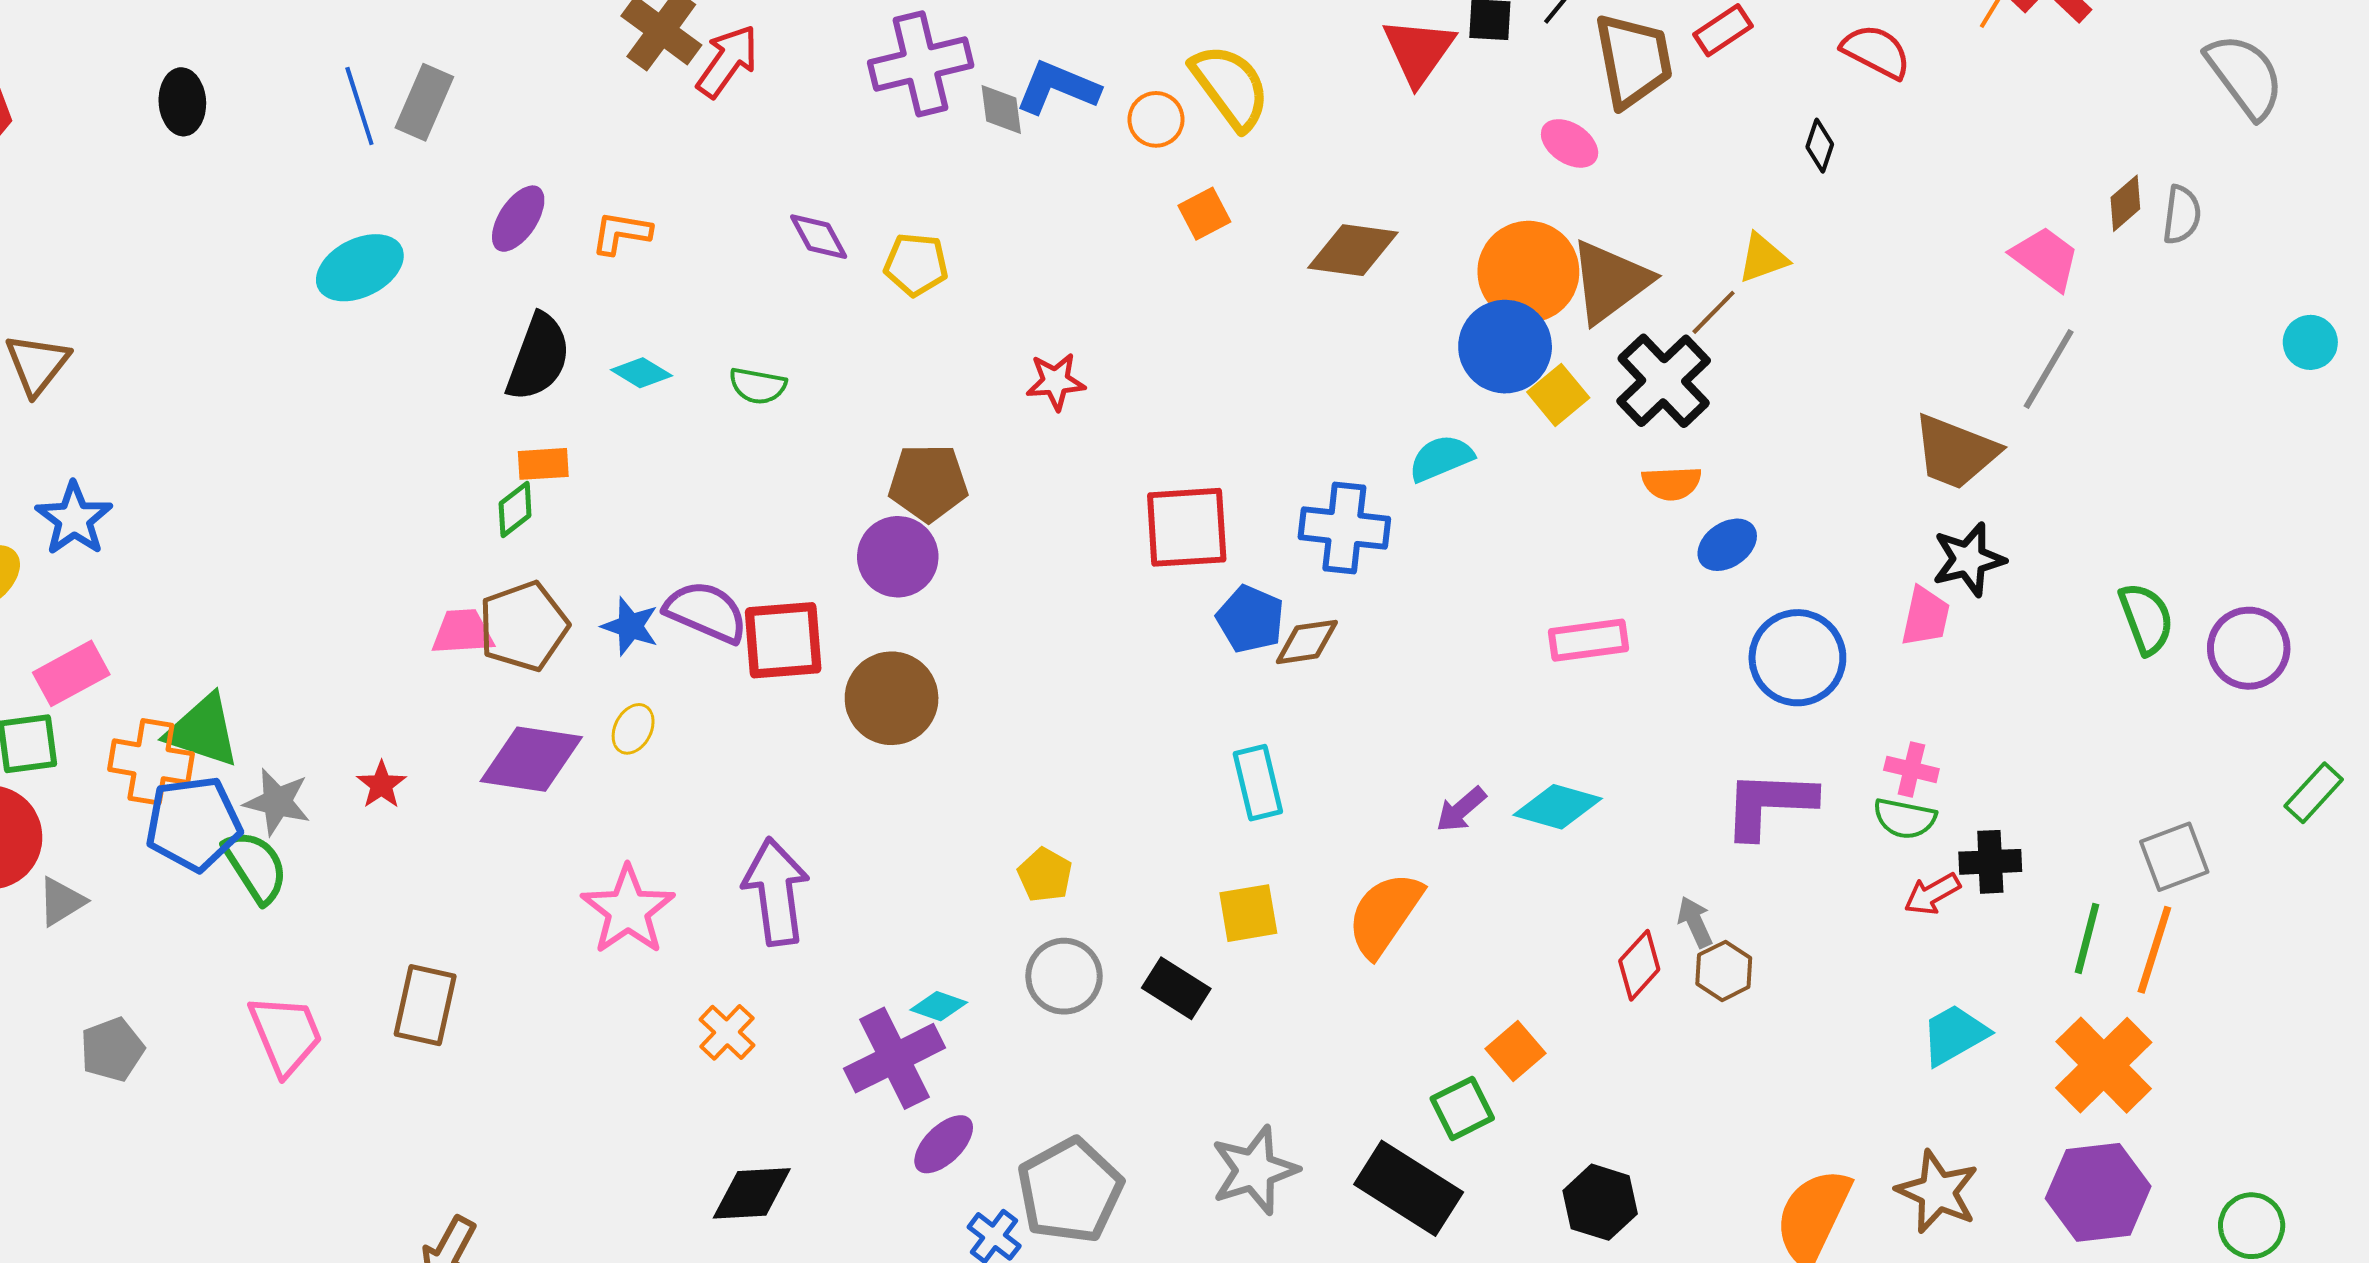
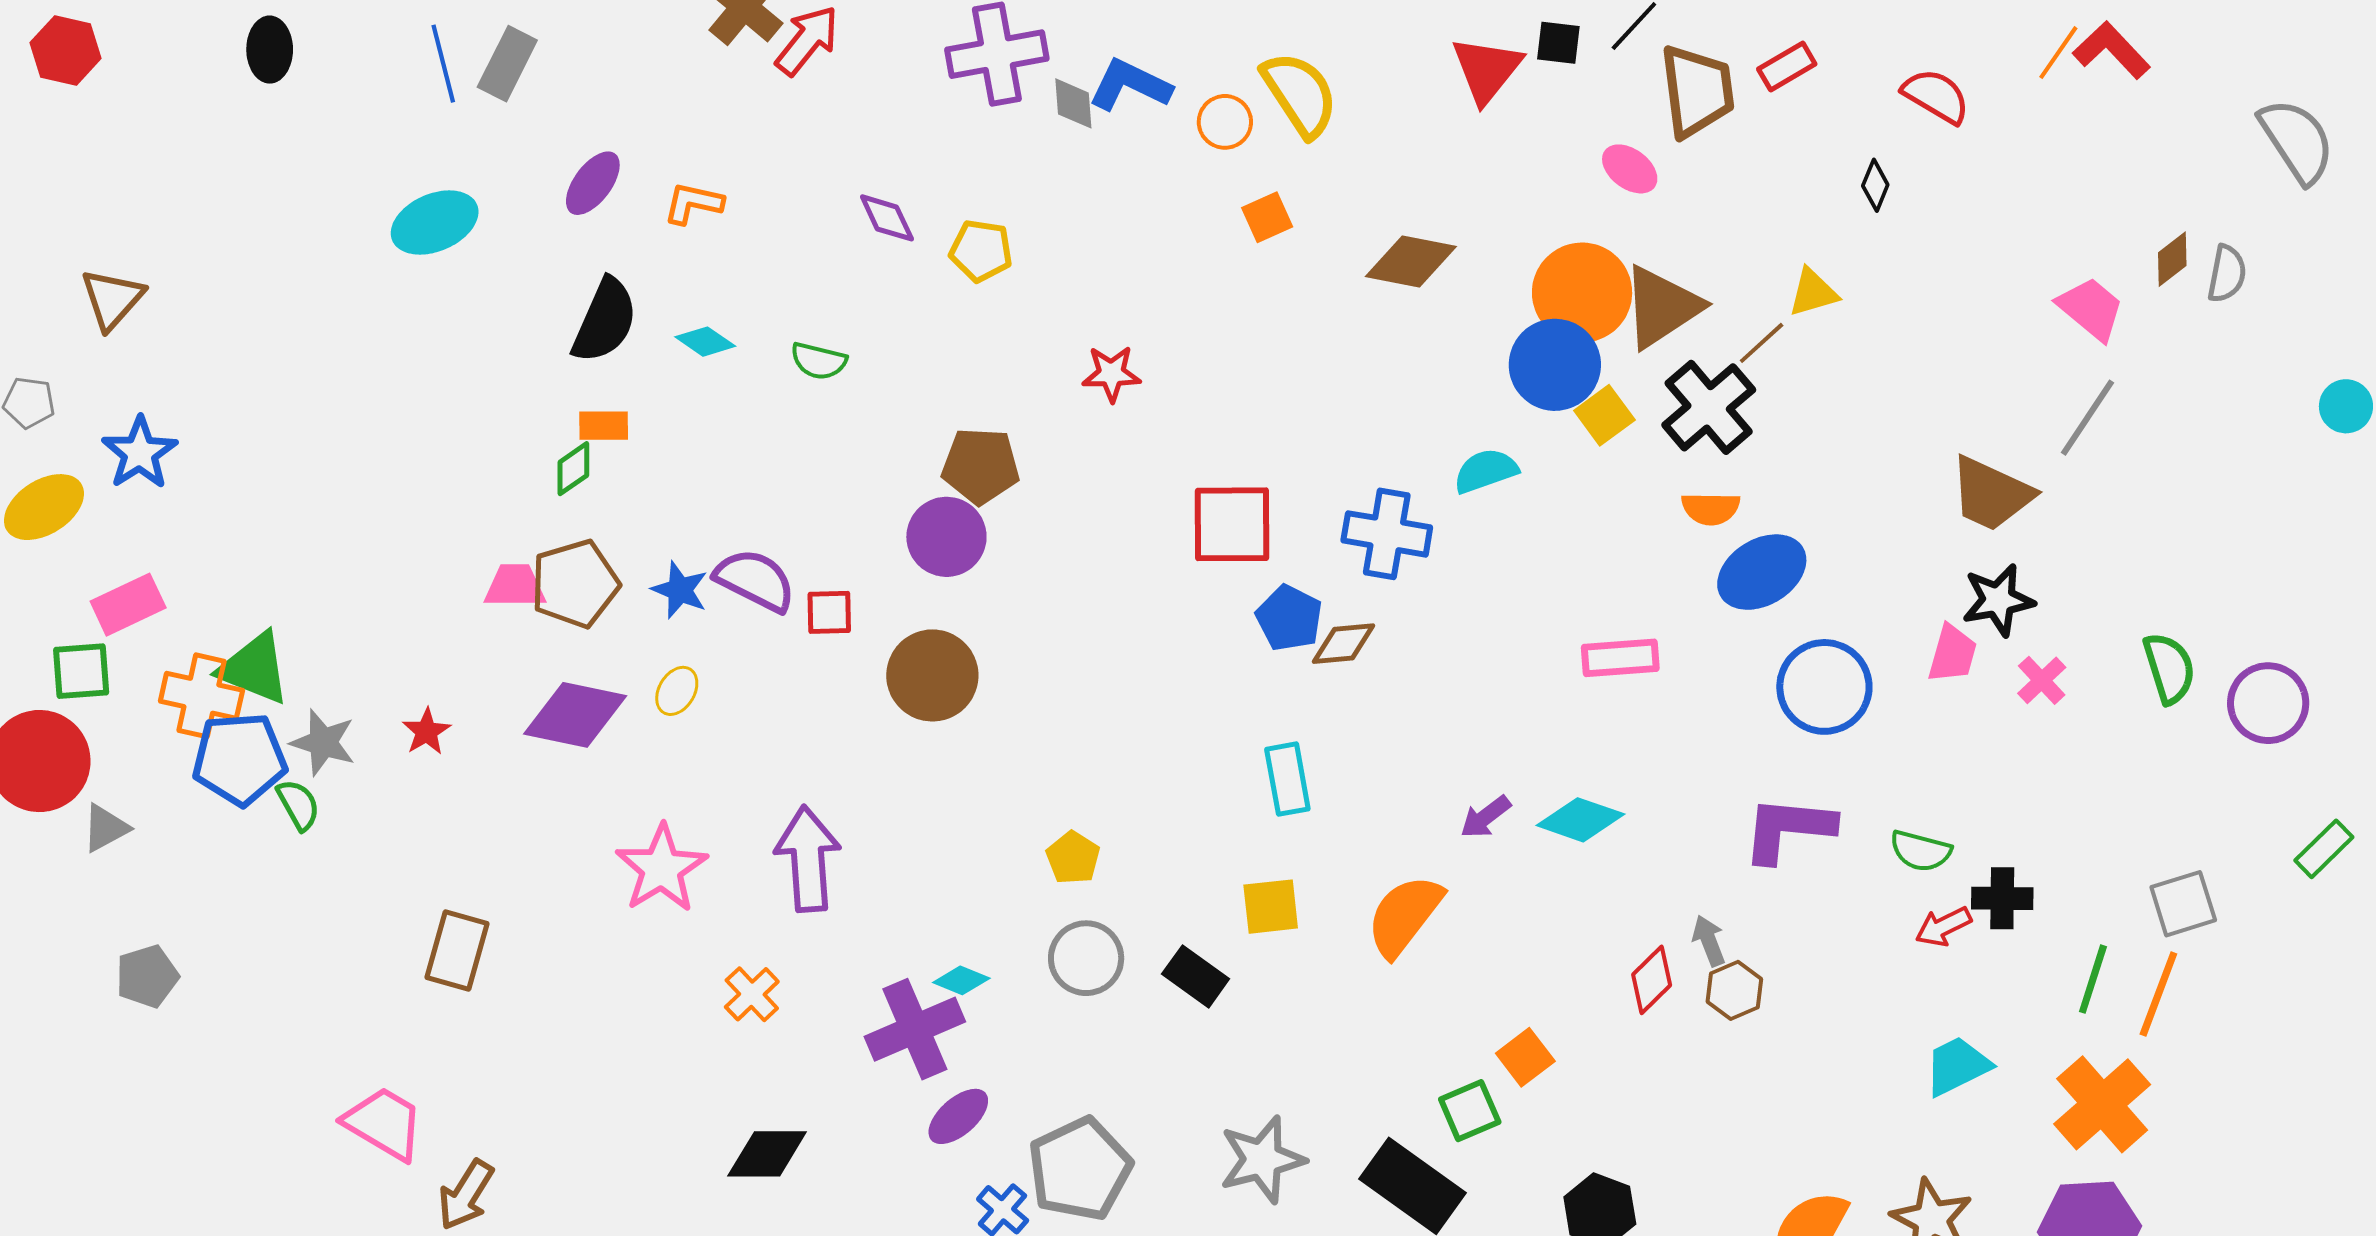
blue ellipse: (1727, 545) -> (1762, 572), size x1.5
red square: (783, 640) -> (829, 612), size x0.6
pink cross: (1911, 769) -> (2042, 680), moved, turned 30
green semicircle: (256, 867) -> (298, 805), size x0.7
pink trapezoid: (286, 1035) -> (384, 1123), moved, turned -40

